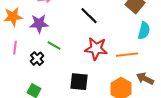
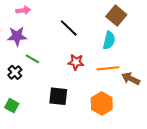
cyan semicircle: (144, 31) -> (109, 40), moved
red star: (96, 49) -> (76, 62), size x0.7
brown arrow: (145, 79) -> (131, 79), moved

